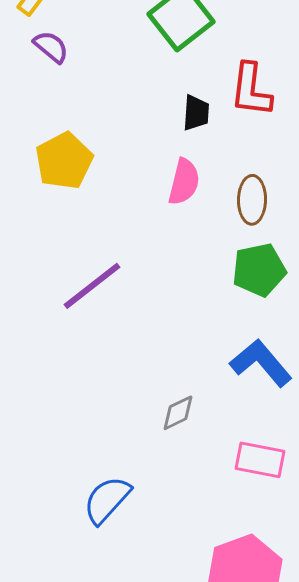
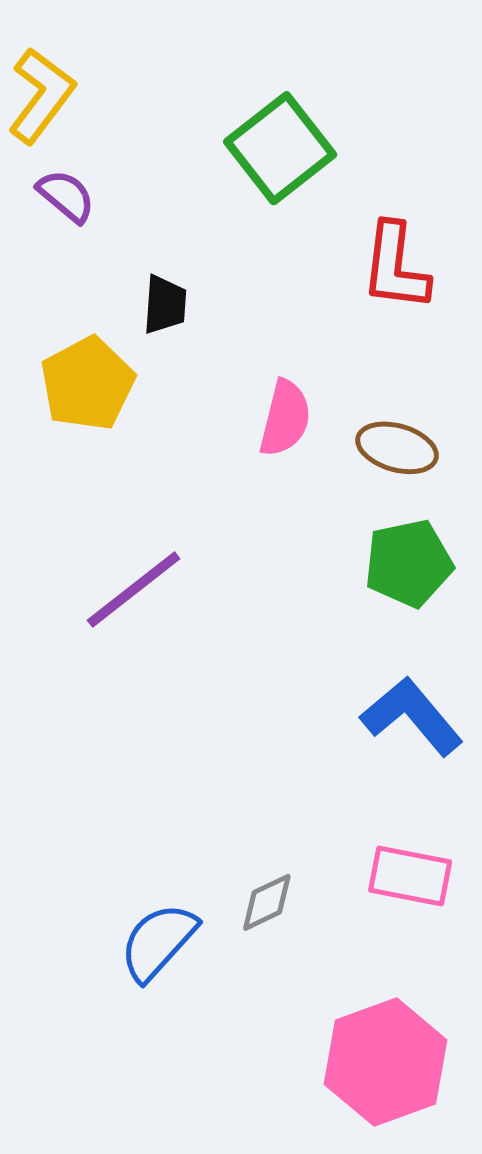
black trapezoid: (196, 113) -> (165, 305), moved
brown ellipse: (252, 200) -> (397, 448), turned -75
gray diamond: (178, 413) -> (267, 902), moved

